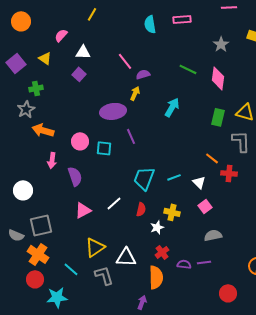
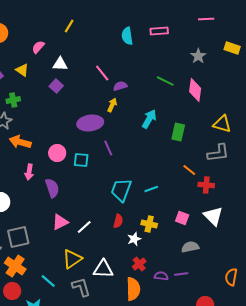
green rectangle: (218, 117) -> (178, 132), moved
gray L-shape: (241, 141) -> (218, 153), turned 85
white triangle: (199, 182) -> (213, 216), moved, size x1.5
white line: (114, 203) -> (84, 227), moved
pink square: (205, 206) -> (182, 218), turned -32

